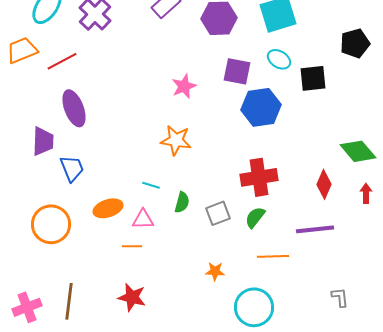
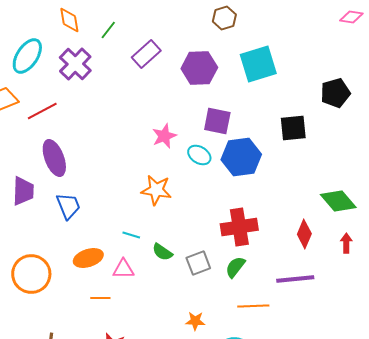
cyan ellipse: (279, 59) -> (199, 155), moved
blue trapezoid: (72, 168) -> (68, 206), moved
green semicircle: (182, 202) -> (162, 252), turned 110
orange line: (132, 246) -> (100, 298), moved

